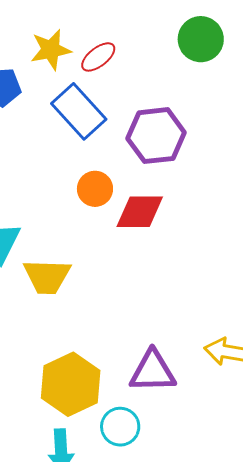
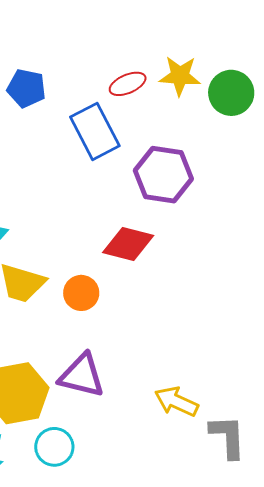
yellow star: (51, 50) -> (180, 76), moved
orange circle: (95, 189) -> (81, 293), moved
purple triangle: (153, 371) -> (82, 376), moved

